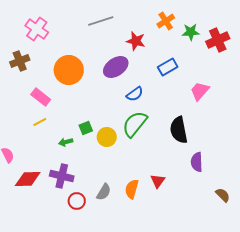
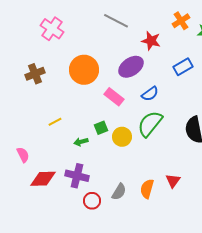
gray line: (101, 21) -> (116, 21), turned 45
brown cross: (20, 61) -> (35, 74), moved
pink rectangle: (41, 97) -> (114, 97), moved

